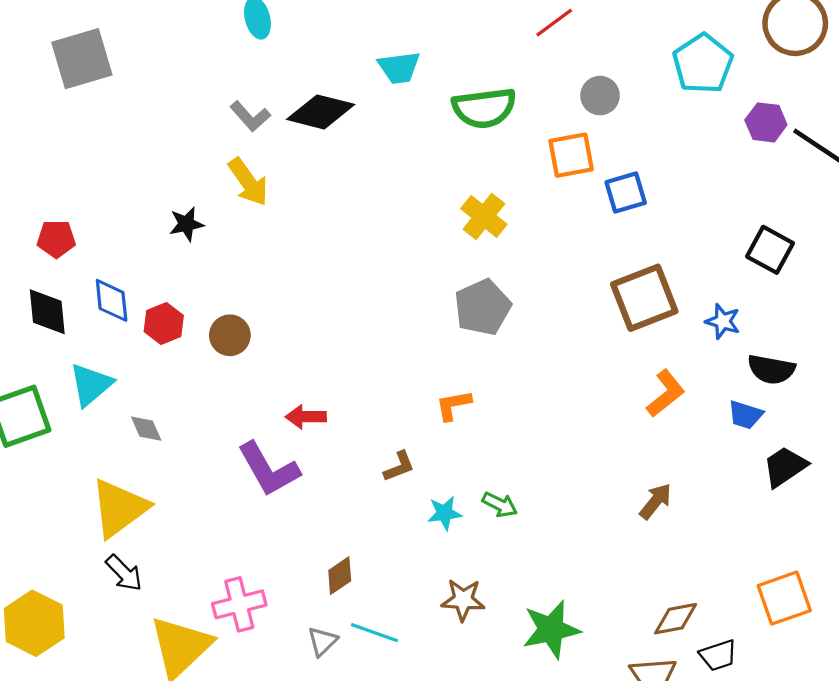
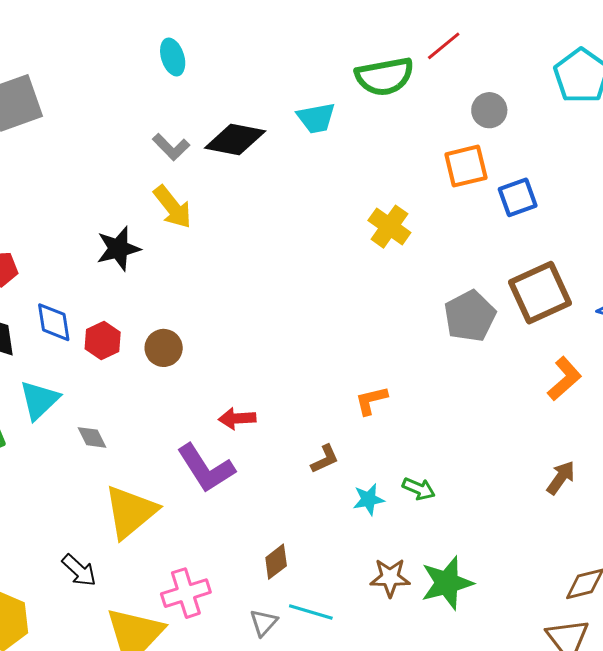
cyan trapezoid: (399, 68) -> (316, 118), moved
green semicircle: (484, 108) -> (385, 76), moved
black star: (186, 224) -> (118, 249), size x1.4
gray pentagon: (483, 307) -> (470, 316), moved
yellow triangle: (119, 508) -> (130, 512), moved
green star: (551, 629) -> (447, 583), moved

